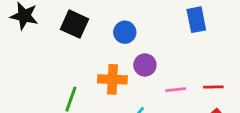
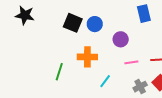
black square: (75, 24) -> (73, 23), moved
purple circle: (145, 65) -> (121, 39), moved

